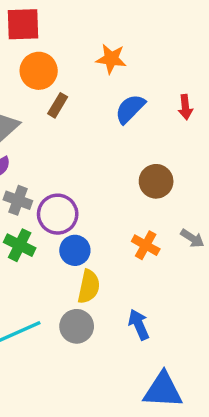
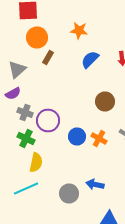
blue circle: (75, 250) -> (77, 136), moved
yellow semicircle: (89, 287) -> (36, 162), moved
blue arrow: (139, 325) -> (95, 184), turned -54
gray circle: (77, 326) -> (69, 194), moved

